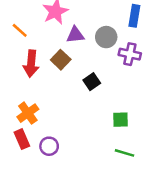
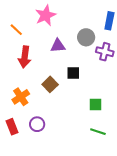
purple triangle: (75, 35) -> (58, 46), moved
brown square: (61, 60) -> (50, 84), moved
black square: (92, 82) -> (73, 73), turned 32
red rectangle: (22, 139) -> (12, 127), moved

